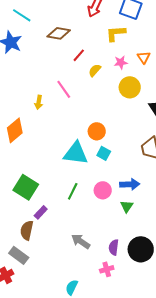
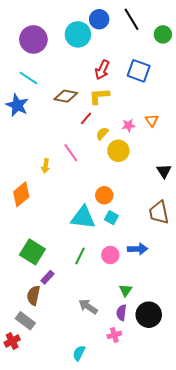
yellow L-shape: (116, 33) -> (99, 96), moved
yellow circle: (130, 87) -> (118, 151), moved
green triangle: (127, 206) -> (125, 290), moved

